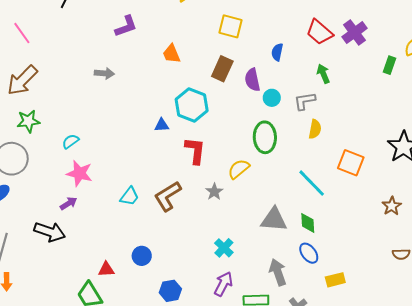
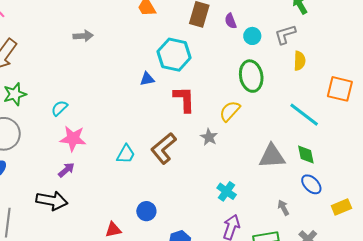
purple semicircle: (252, 80) -> (231, 21), size x0.7
gray arrow: (278, 272) -> (283, 208), size x0.6

